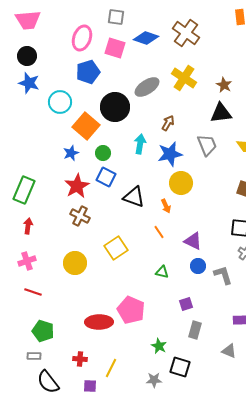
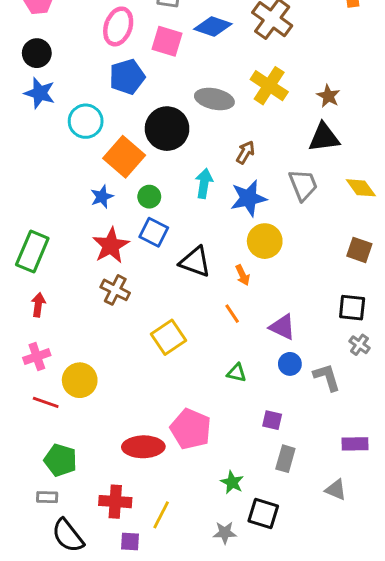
gray ellipse: (147, 87) -> (214, 99), turned 45
yellow circle: (75, 263) -> (80, 380), moved
purple square: (186, 304) -> (272, 420), turned 32
red cross: (80, 359) -> (115, 502), size x1.5

